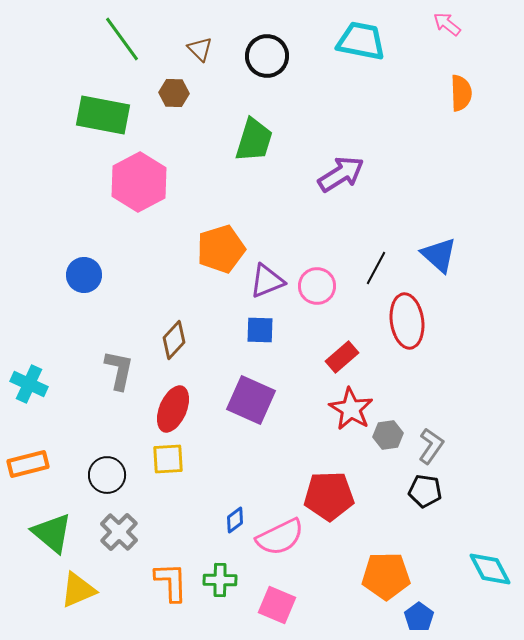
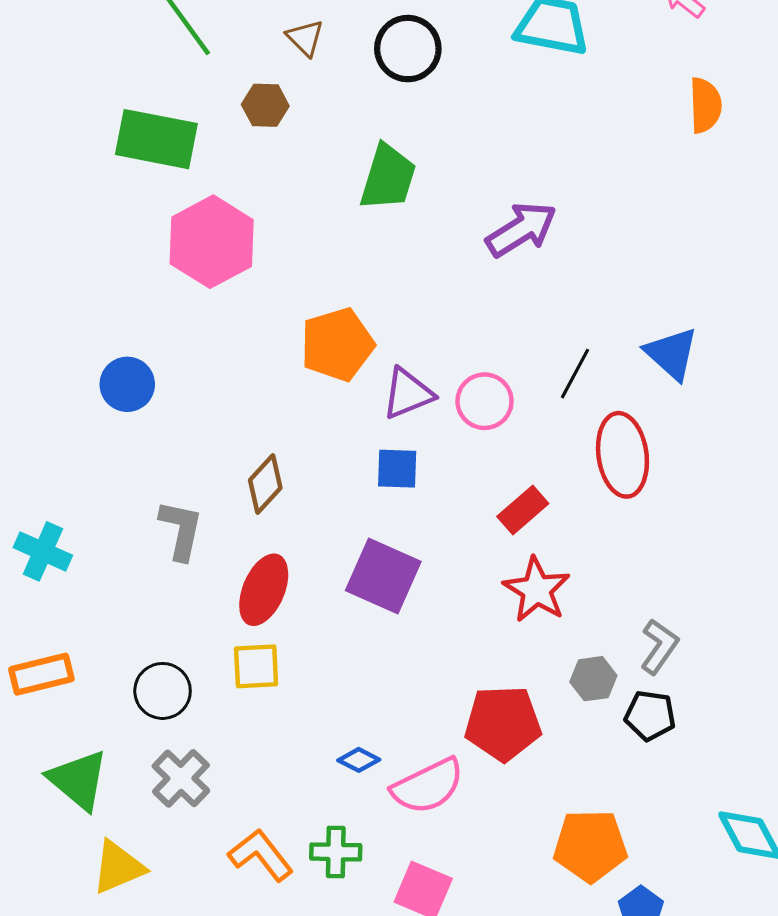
gray hexagon: (388, 435) -> (593, 679), moved
blue diamond: (235, 520) -> (359, 760), turned 64
orange L-shape: (171, 582) -> (261, 855), turned -36

